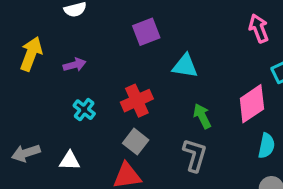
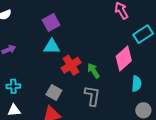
cyan triangle: (185, 66) -> (52, 47), moved
red cross: (137, 101) -> (71, 65), moved
cyan cross: (84, 110) -> (13, 86), moved, turned -32

